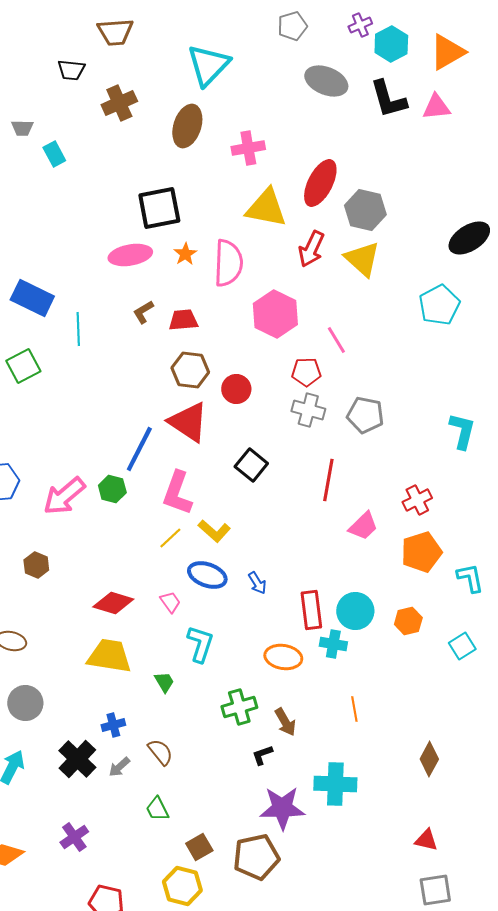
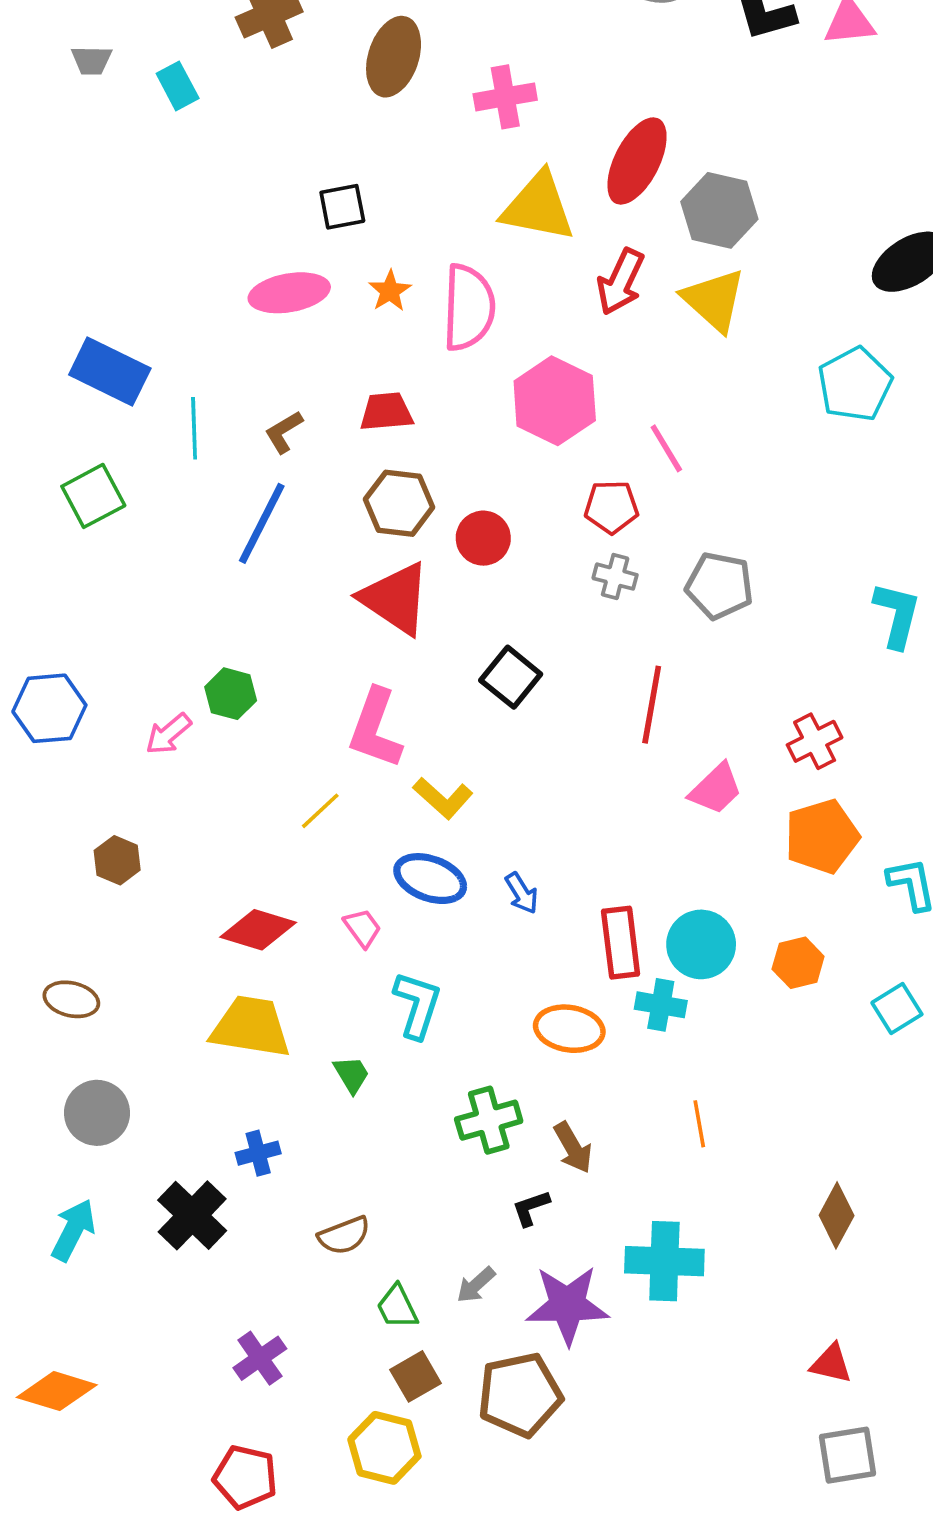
cyan rectangle: (54, 154) -> (178, 86), moved
black square: (159, 208) -> (342, 207), size x0.6
brown L-shape: (143, 312) -> (284, 432), moved
gray cross: (308, 410) -> (615, 577), size x0.7
blue line: (139, 449) -> (262, 523), moved
green hexagon: (112, 489) -> (231, 694), moved
pink arrow: (64, 496) -> (168, 734), size x0.6
yellow line: (170, 538) -> (320, 811), moved
brown semicircle: (160, 752) -> (344, 1235), moved, turned 108
gray arrow: (119, 767) -> (476, 1285), moved
green trapezoid: (157, 809) -> (397, 1307), moved
purple cross: (74, 837) -> (260, 1358), moved

